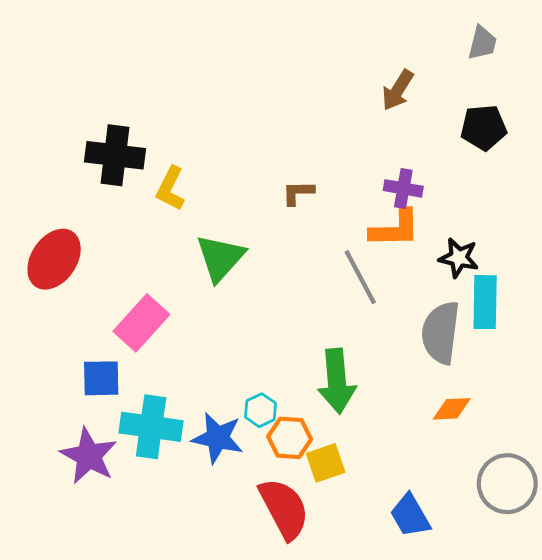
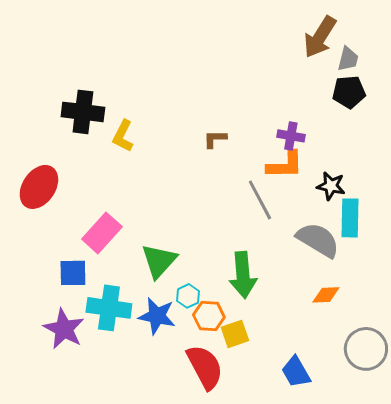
gray trapezoid: (482, 43) -> (348, 59), moved
brown arrow: (398, 90) -> (320, 37), moved, size x1.4
green triangle: (220, 258) -> (159, 261), moved
gray semicircle: (441, 333) -> (318, 240), turned 114

